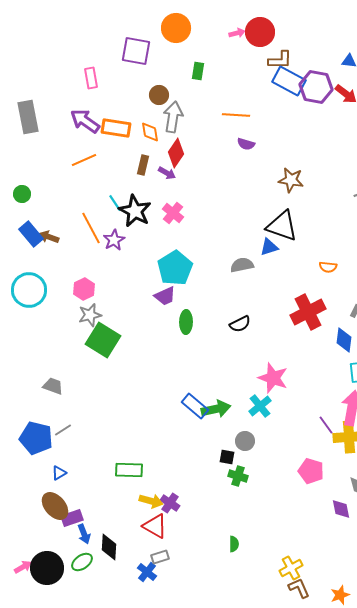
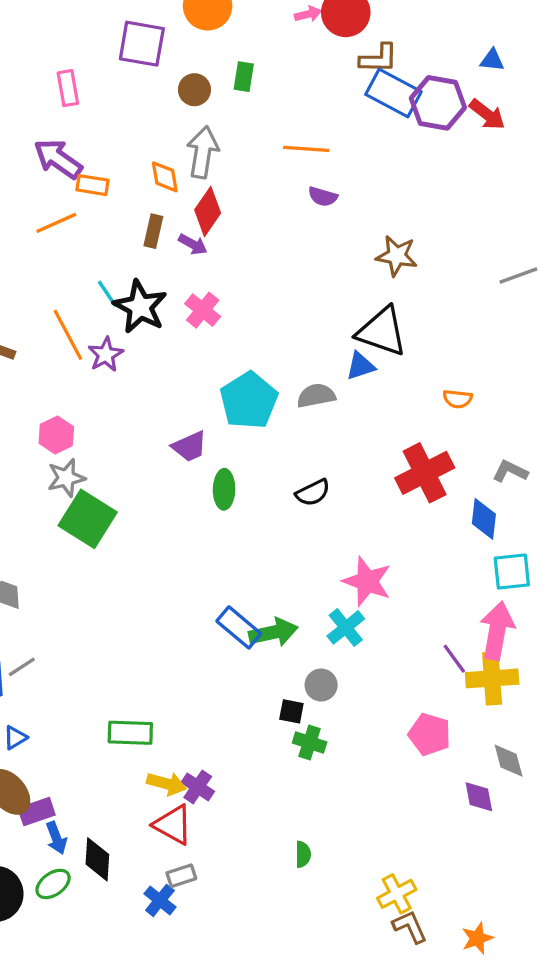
brown circle: (159, 95) -> (194, 90), moved
orange rectangle: (116, 128) -> (93, 185), moved, size x0.7
cyan pentagon: (175, 268) -> (249, 401), moved

